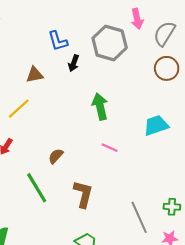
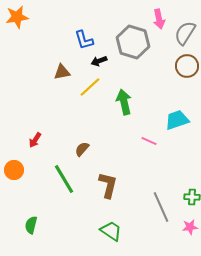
black arrow: (74, 63) -> (99, 61), turned 49
yellow line: (19, 109) -> (90, 87), moved
pink line: (110, 148) -> (149, 141), moved

